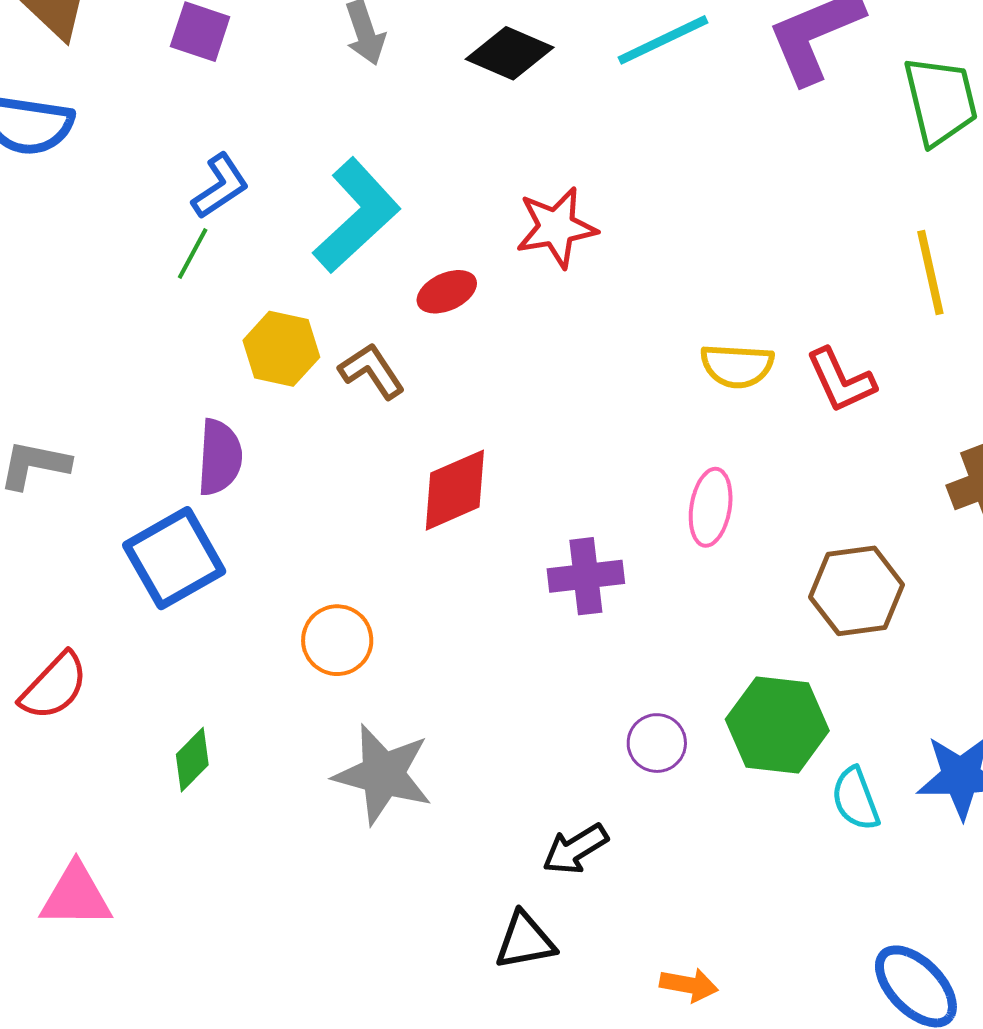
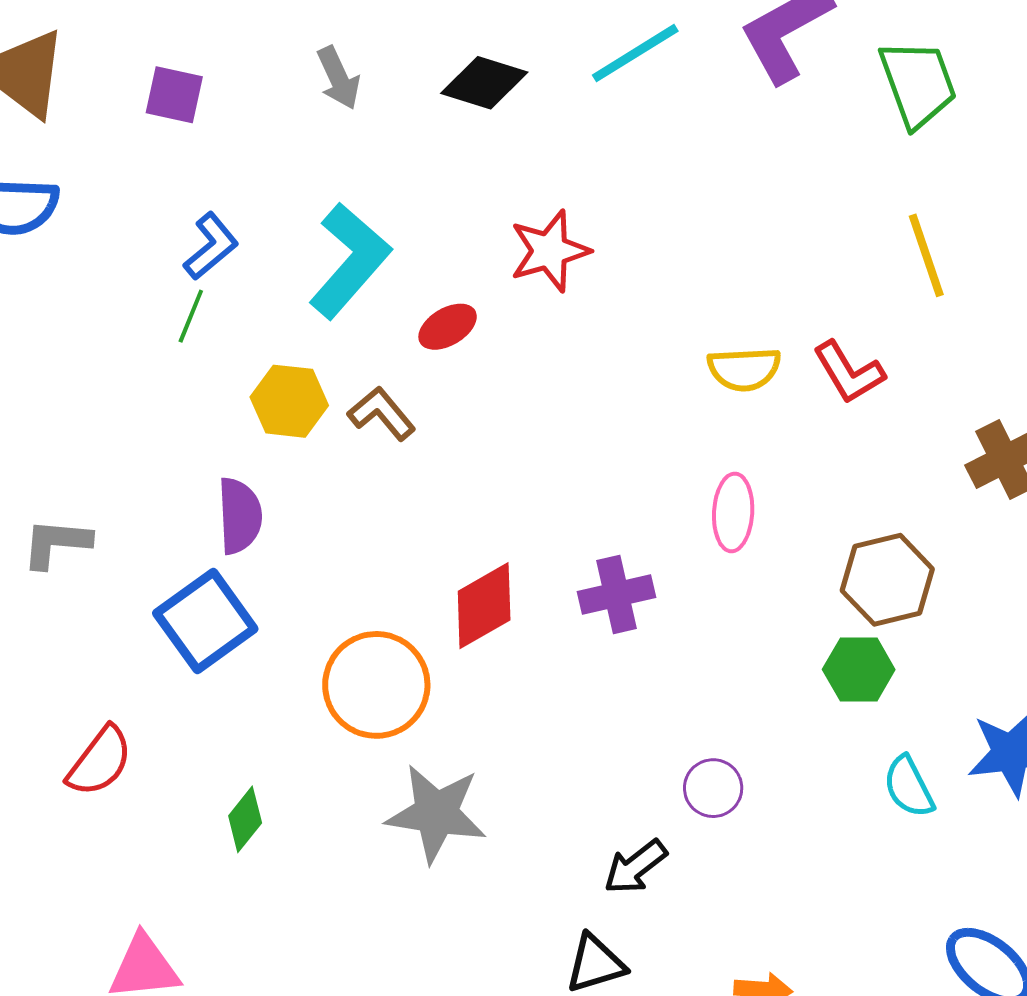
red diamond: (455, 490) -> (484, 606), moved
orange circle: (337, 640) -> (376, 685), size x1.5
green hexagon: (777, 725) -> (859, 669), moved, size x0.7
purple circle: (657, 743) -> (713, 788), moved

